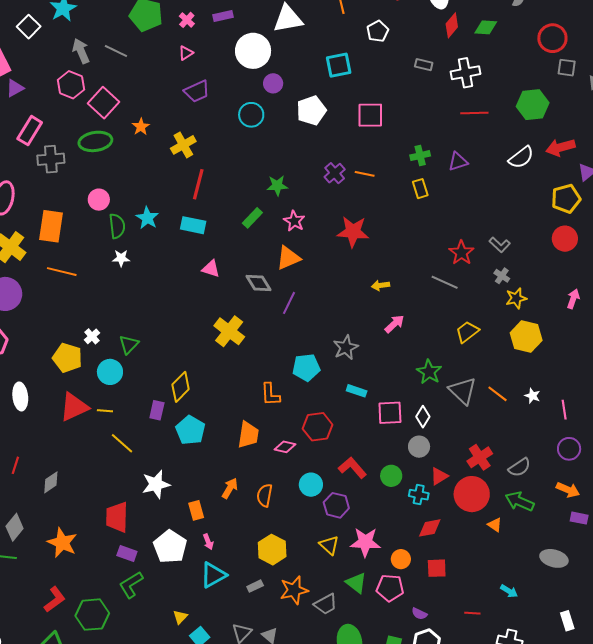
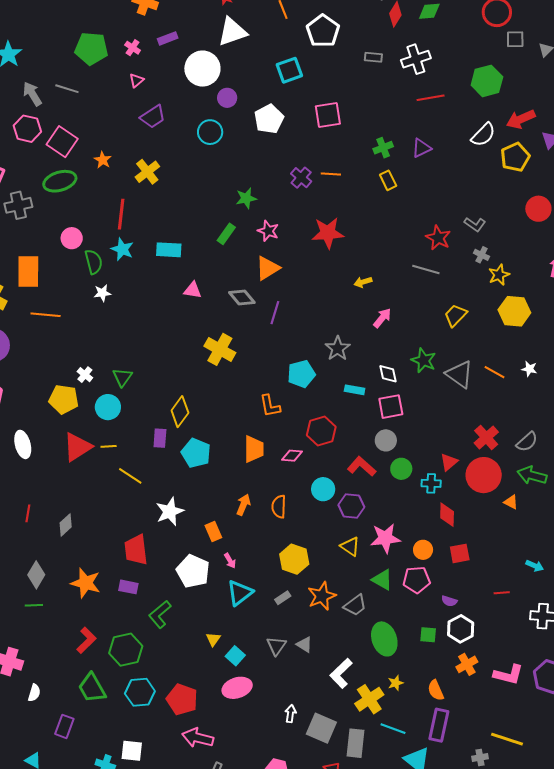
white pentagon: (378, 31) -> (323, 31), size x1.5
red line: (198, 184) -> (121, 214), moved
yellow pentagon: (566, 199) -> (515, 157), moved
white diamond: (423, 417) -> (388, 374), moved, turned -35
gray circle: (419, 447) -> (386, 440), moved
red diamond: (430, 528) -> (447, 515), turned -70
purple rectangle: (127, 553) -> (128, 587), moved

